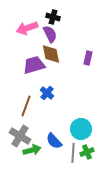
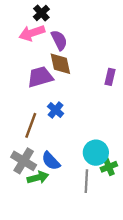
black cross: (53, 17) -> (41, 13), moved, turned 32
purple rectangle: (88, 58) -> (110, 77), moved
blue semicircle: (54, 141) -> (51, 161), moved
green cross: (87, 152) -> (109, 167), moved

